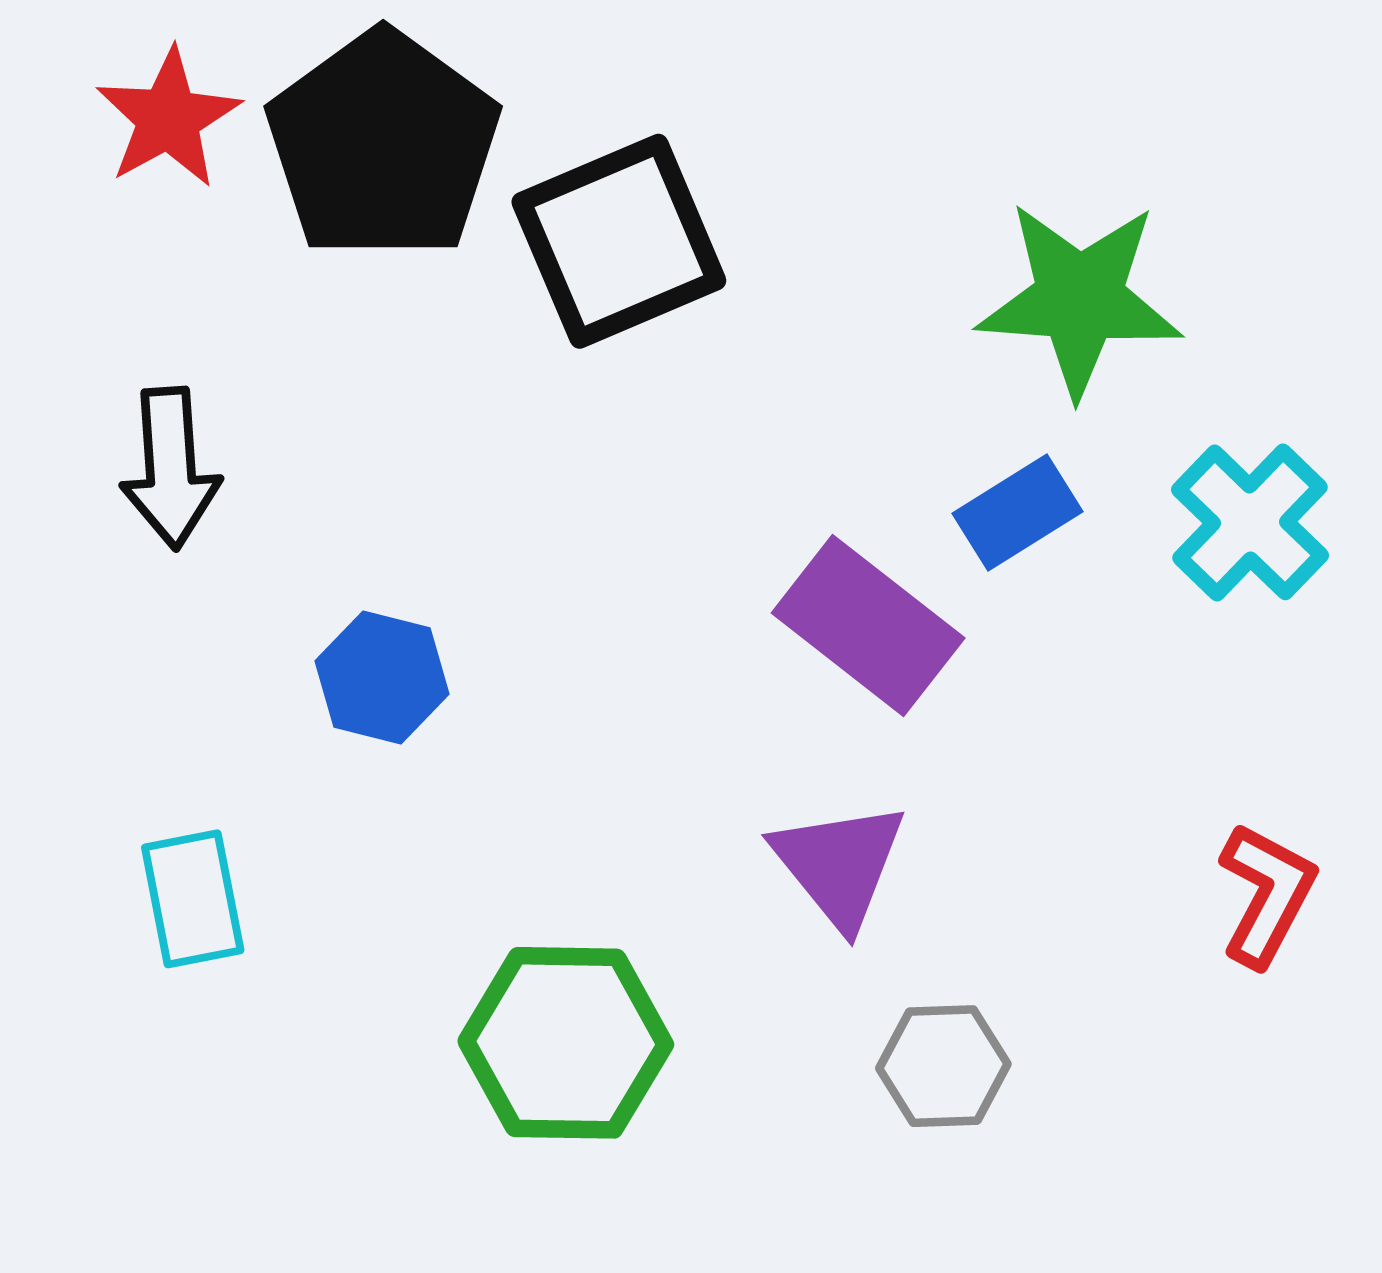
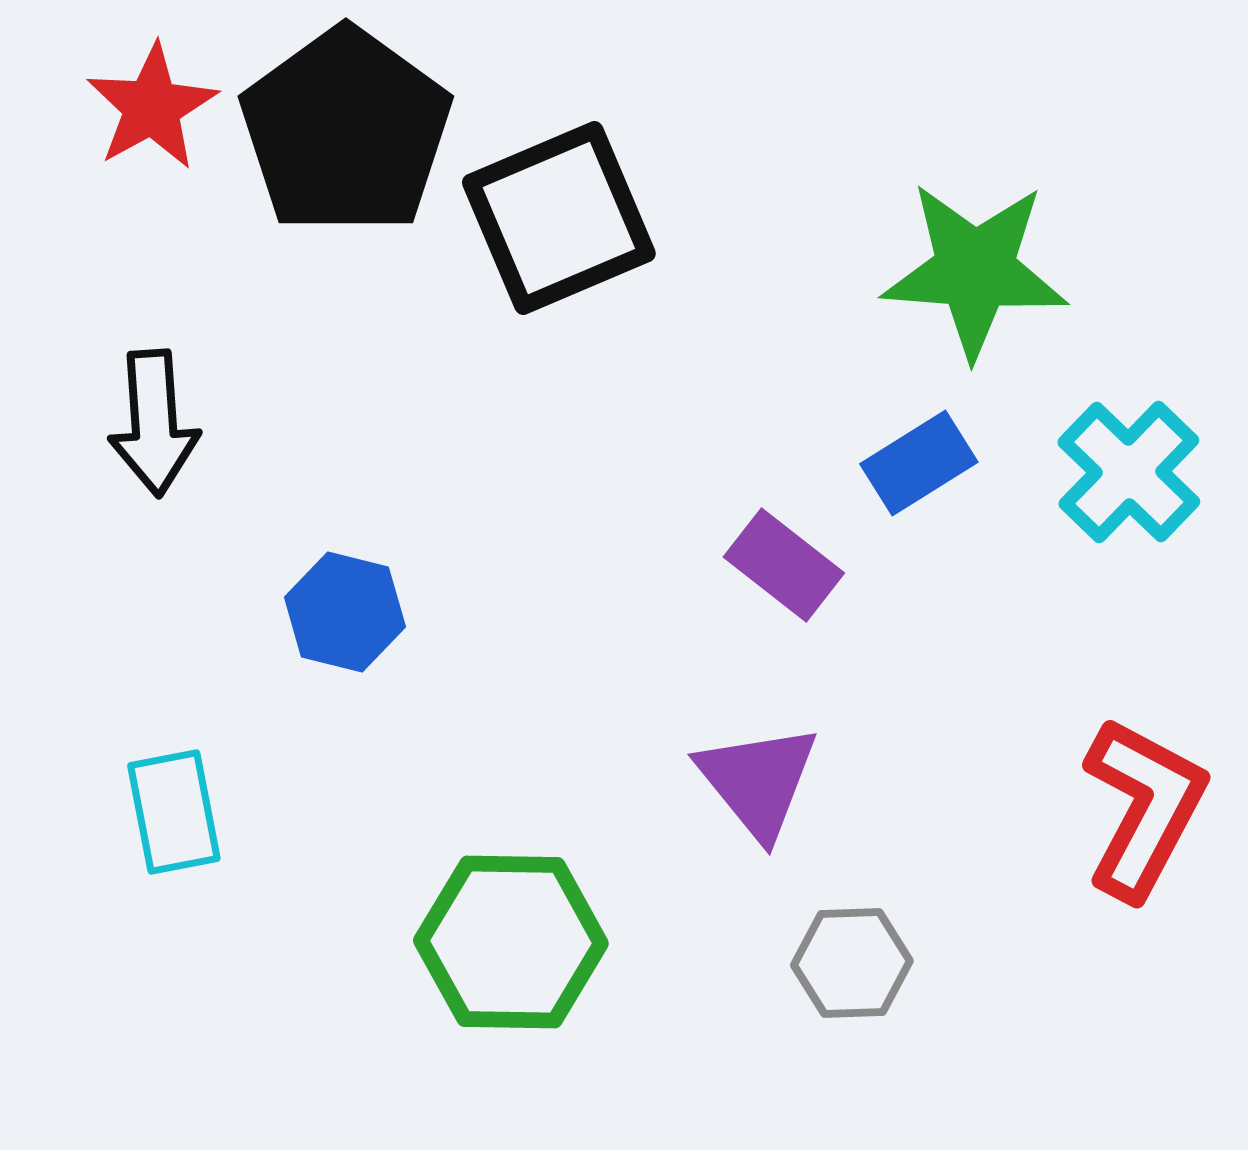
purple rectangle: (868, 625) -> (784, 565), size x0.7
red L-shape: (1267, 894) -> (1144, 808), size x1.4

